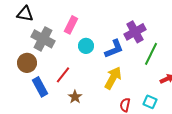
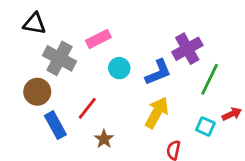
pink rectangle: (71, 25) -> (98, 39), turned 36
cyan square: (150, 102) -> (205, 126), moved

